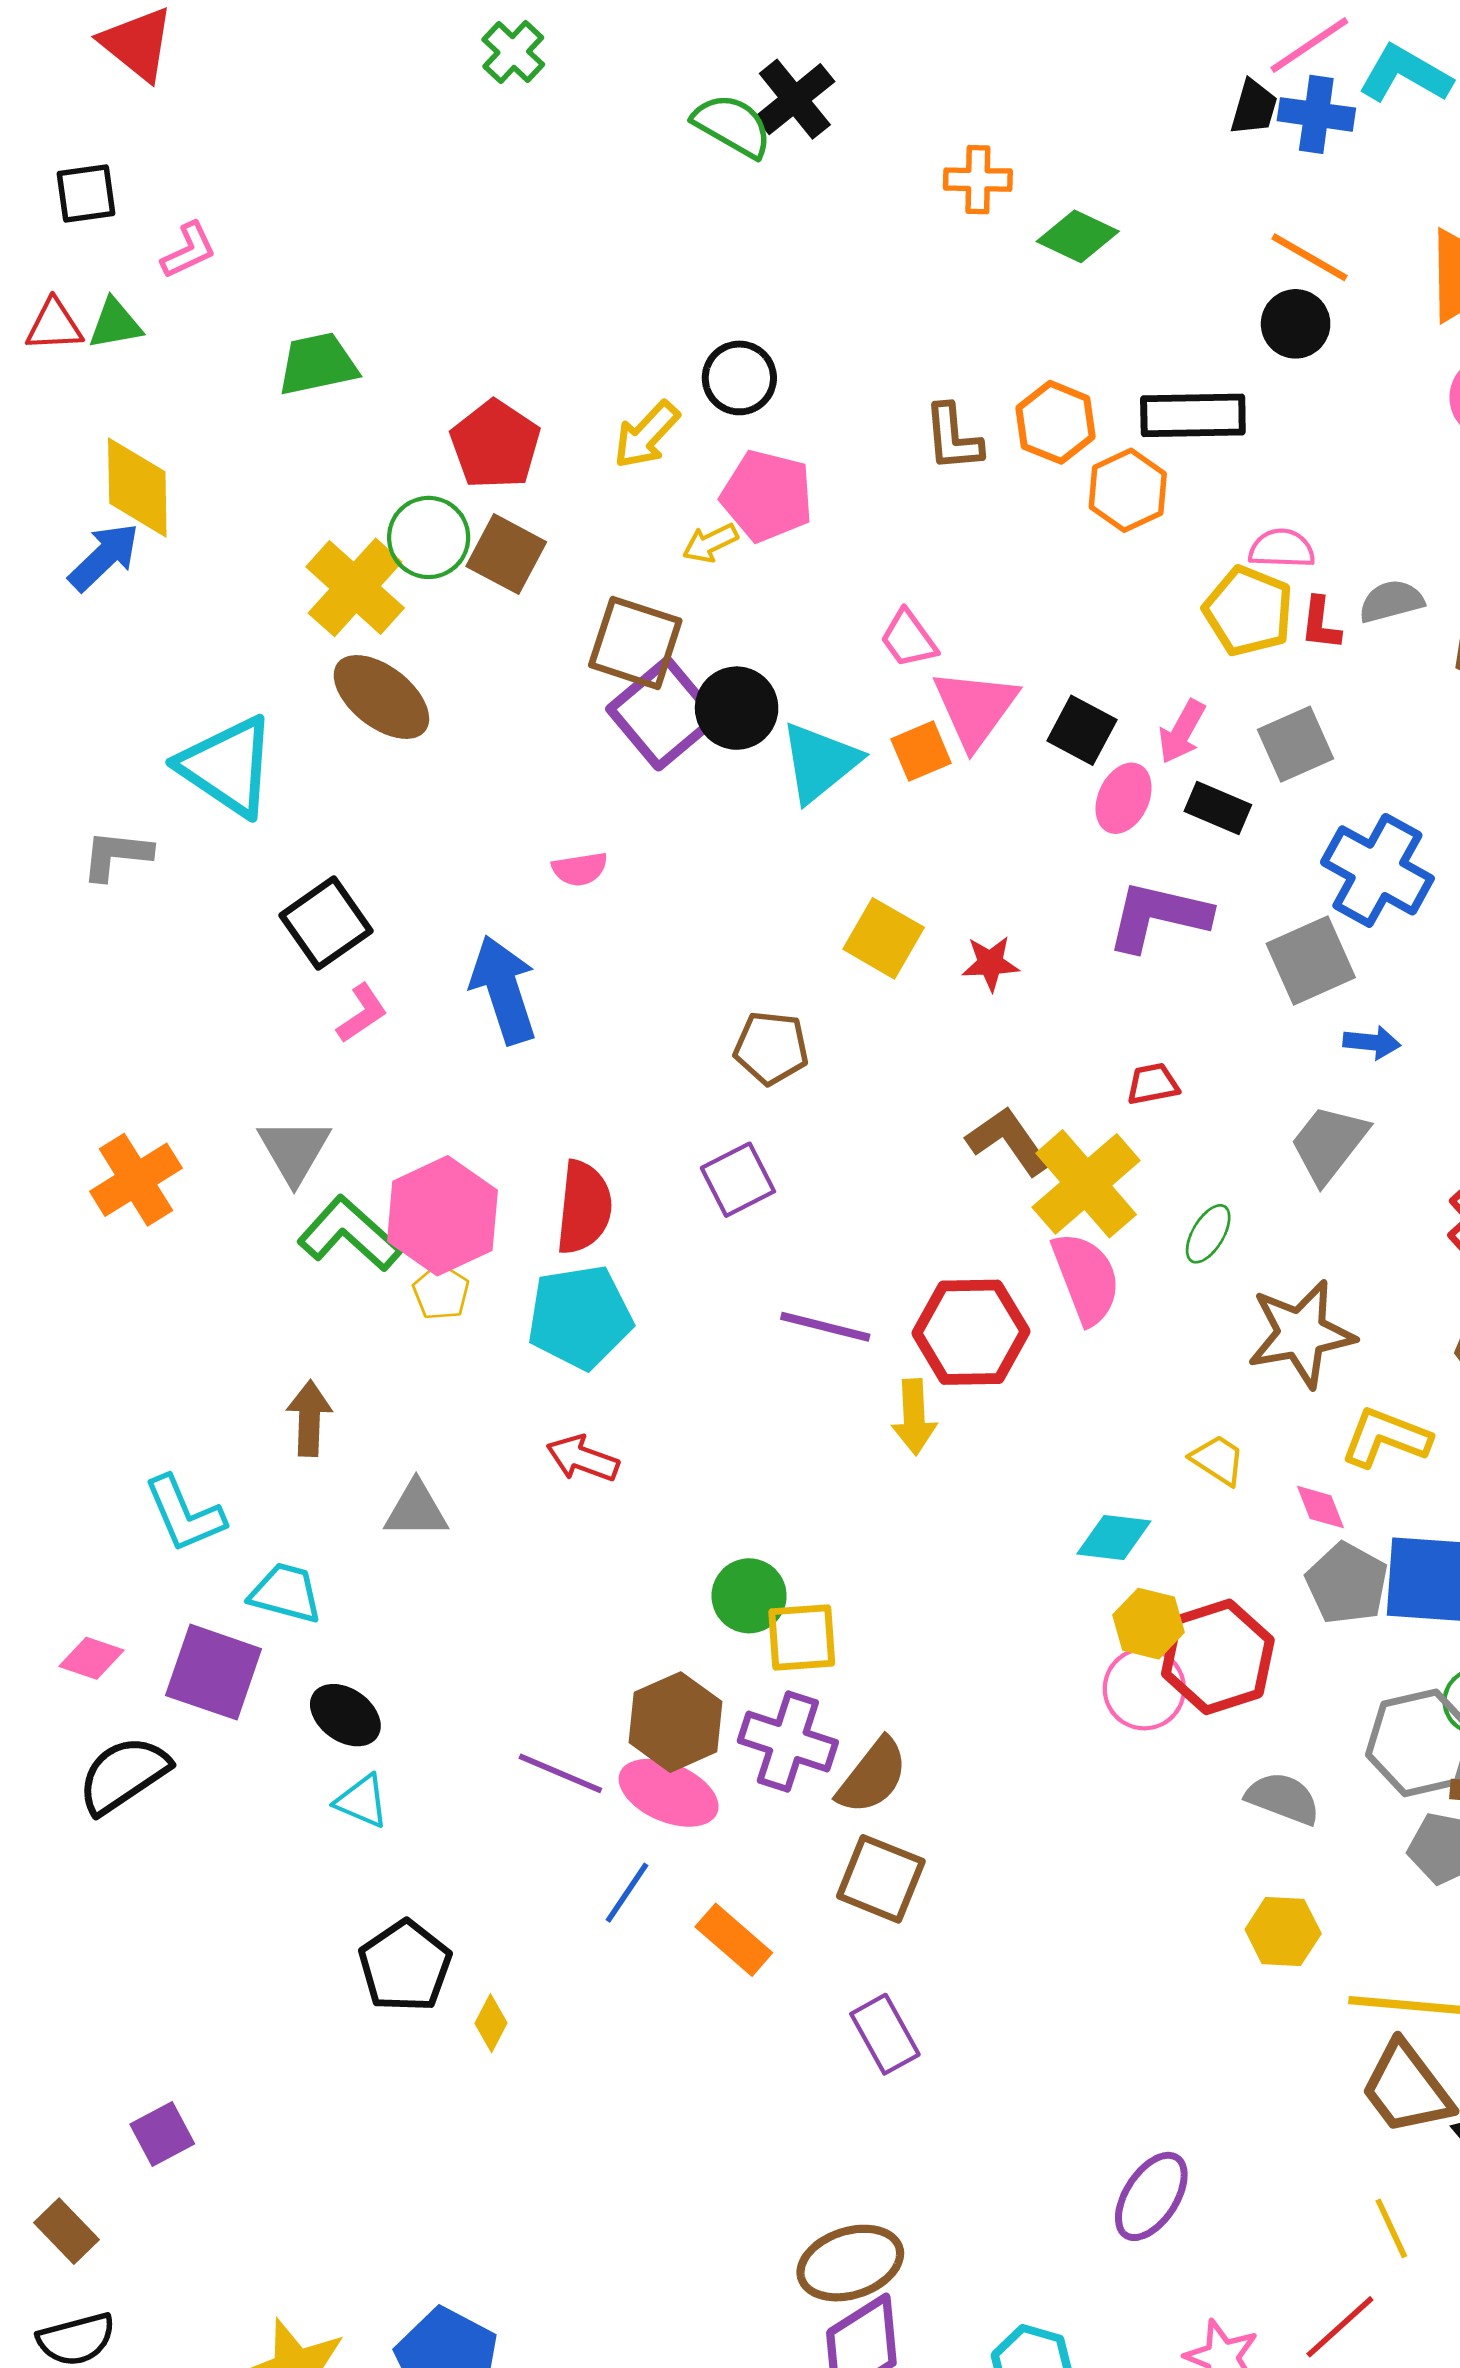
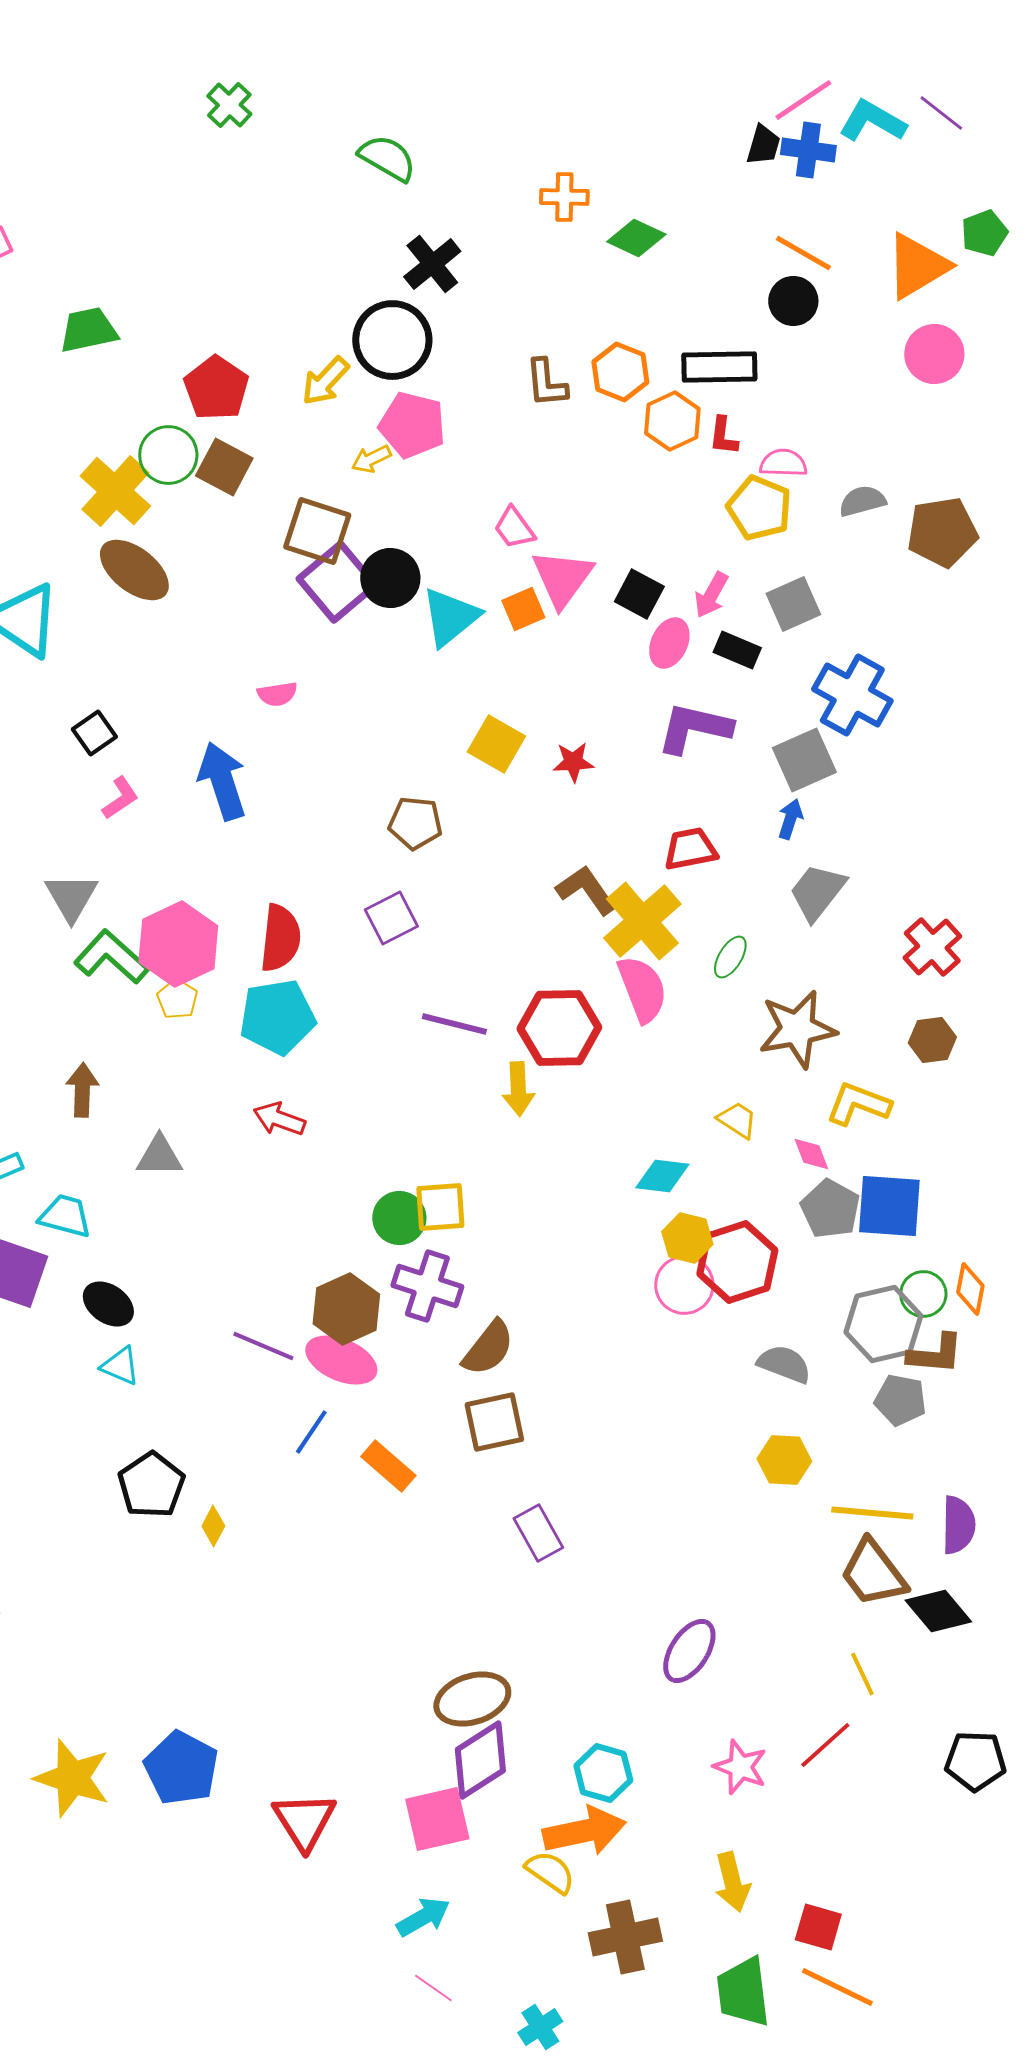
black cross: (795, 99) -> (432, 264), moved
black circle: (739, 378) -> (392, 340), size x1.5
red L-shape: (1321, 623) -> (723, 436), moved
black square: (326, 923) -> (94, 733), size x0.7
blue arrow: (1372, 1042) -> (790, 819), moved, turned -78
red trapezoid: (1153, 1084) -> (690, 849), size x1.4
yellow square: (802, 1637) -> (440, 1207), moved
purple cross: (788, 1741) -> (427, 1286), moved
brown square: (881, 1879) -> (494, 1422), turned -34
purple rectangle: (885, 2034) -> (538, 1533), moved

